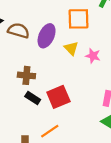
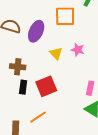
yellow triangle: (71, 48) -> (56, 53), moved
black rectangle: (33, 98) -> (23, 87), turned 64

